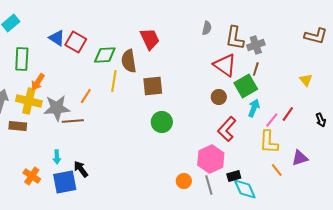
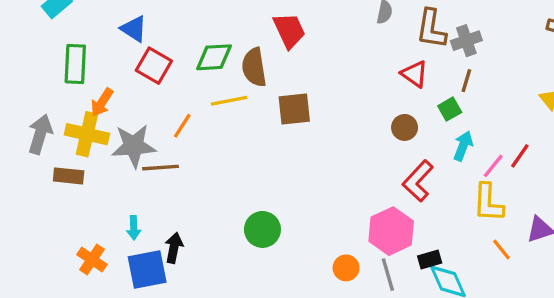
red square: (76, 42) -> (154, 66), moved
red triangle: (225, 65) -> (415, 74), size x0.7
yellow line: (114, 81) -> (229, 101), turned 70
green square: (246, 86) -> (450, 109), size x0.6
green circle: (162, 122) -> (262, 229), moved
black arrow: (81, 169) -> (174, 248), turned 48

